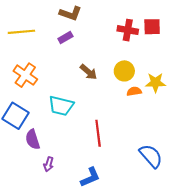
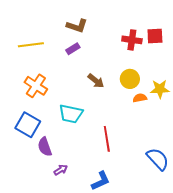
purple arrow: (49, 164) -> (61, 170), turned -136

